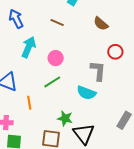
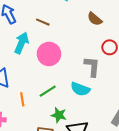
brown line: (57, 22) -> (43, 22), moved
pink circle: (56, 58) -> (49, 54), size x1.5
green line: (52, 82) -> (48, 91), moved

